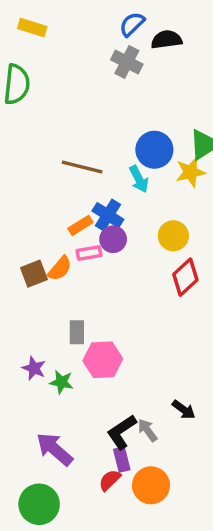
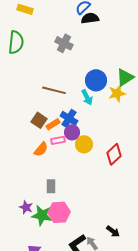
black semicircle: (166, 40) -> (90, 18), moved
gray cross: (127, 62) -> (64, 43), moved
yellow circle: (173, 236) -> (84, 144), moved
brown square: (34, 274) -> (39, 120), moved, turned -35
pink hexagon: (103, 360) -> (59, 212), moved
green star: (61, 382) -> (42, 215), size x1.5

